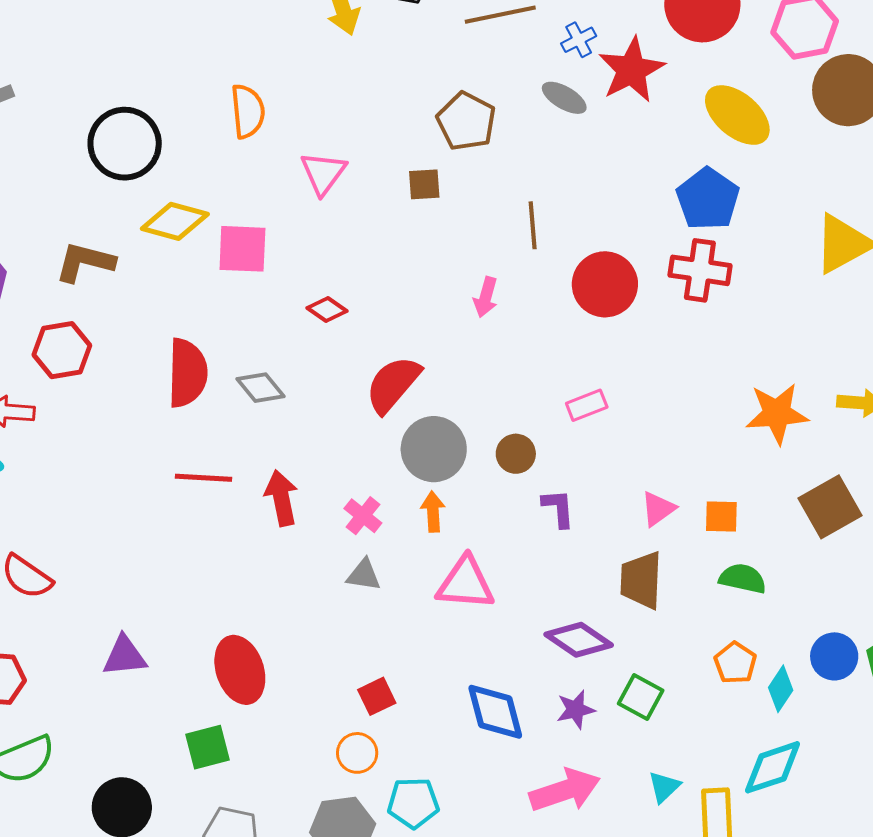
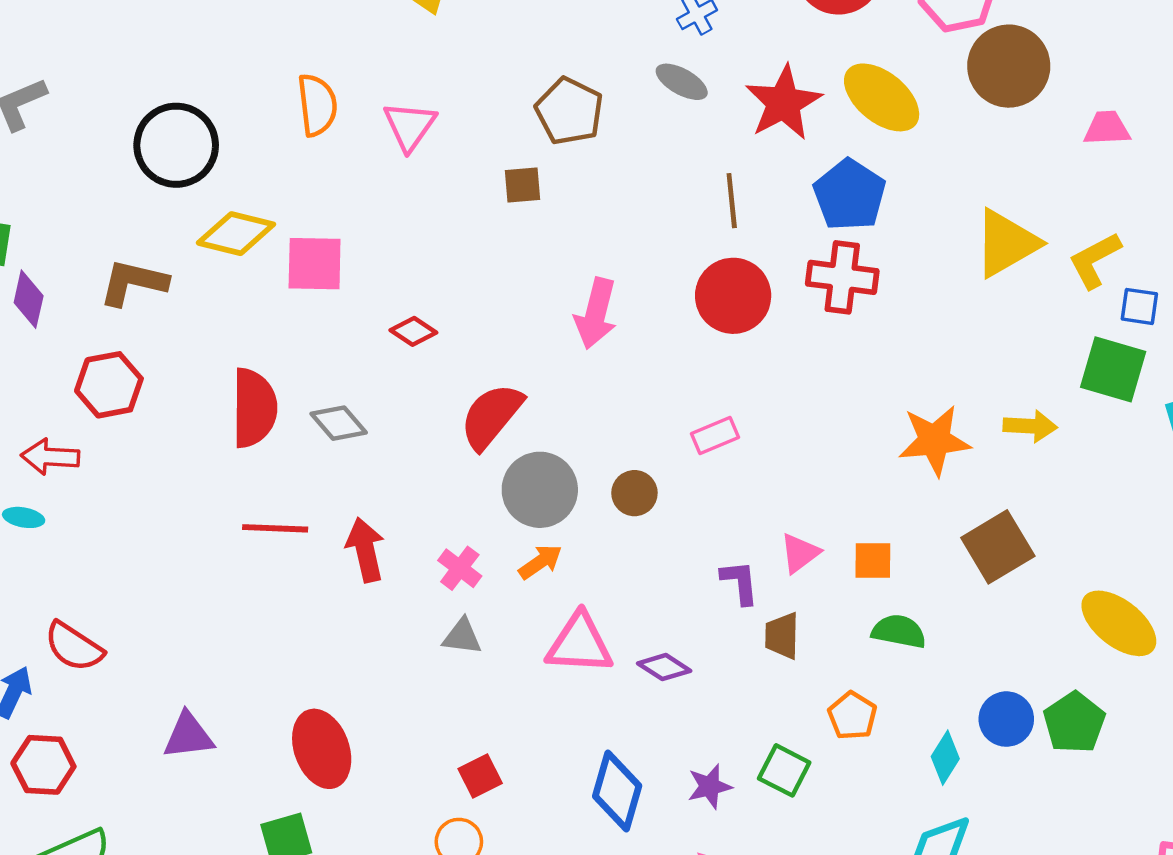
red star: (631, 70) -> (783, 103), moved
pink triangle: (323, 173) -> (410, 126), moved
brown line: (533, 225) -> (732, 201), moved
pink arrow: (486, 297) -> (596, 313), size x1.5
purple L-shape: (558, 508) -> (740, 582), moved
orange arrow: (433, 512) -> (540, 562), turned 60
brown trapezoid: (641, 580) -> (782, 636), size x0.7
purple diamond: (579, 640) -> (664, 667), moved, size x0.7
orange pentagon: (735, 663) -> (852, 716), moved
blue diamond: (495, 712) -> (617, 791), turned 32

